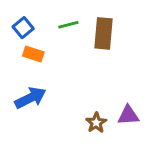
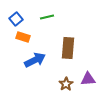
brown rectangle: (104, 33) -> (68, 48), moved
blue arrow: (30, 98) -> (35, 60), moved

